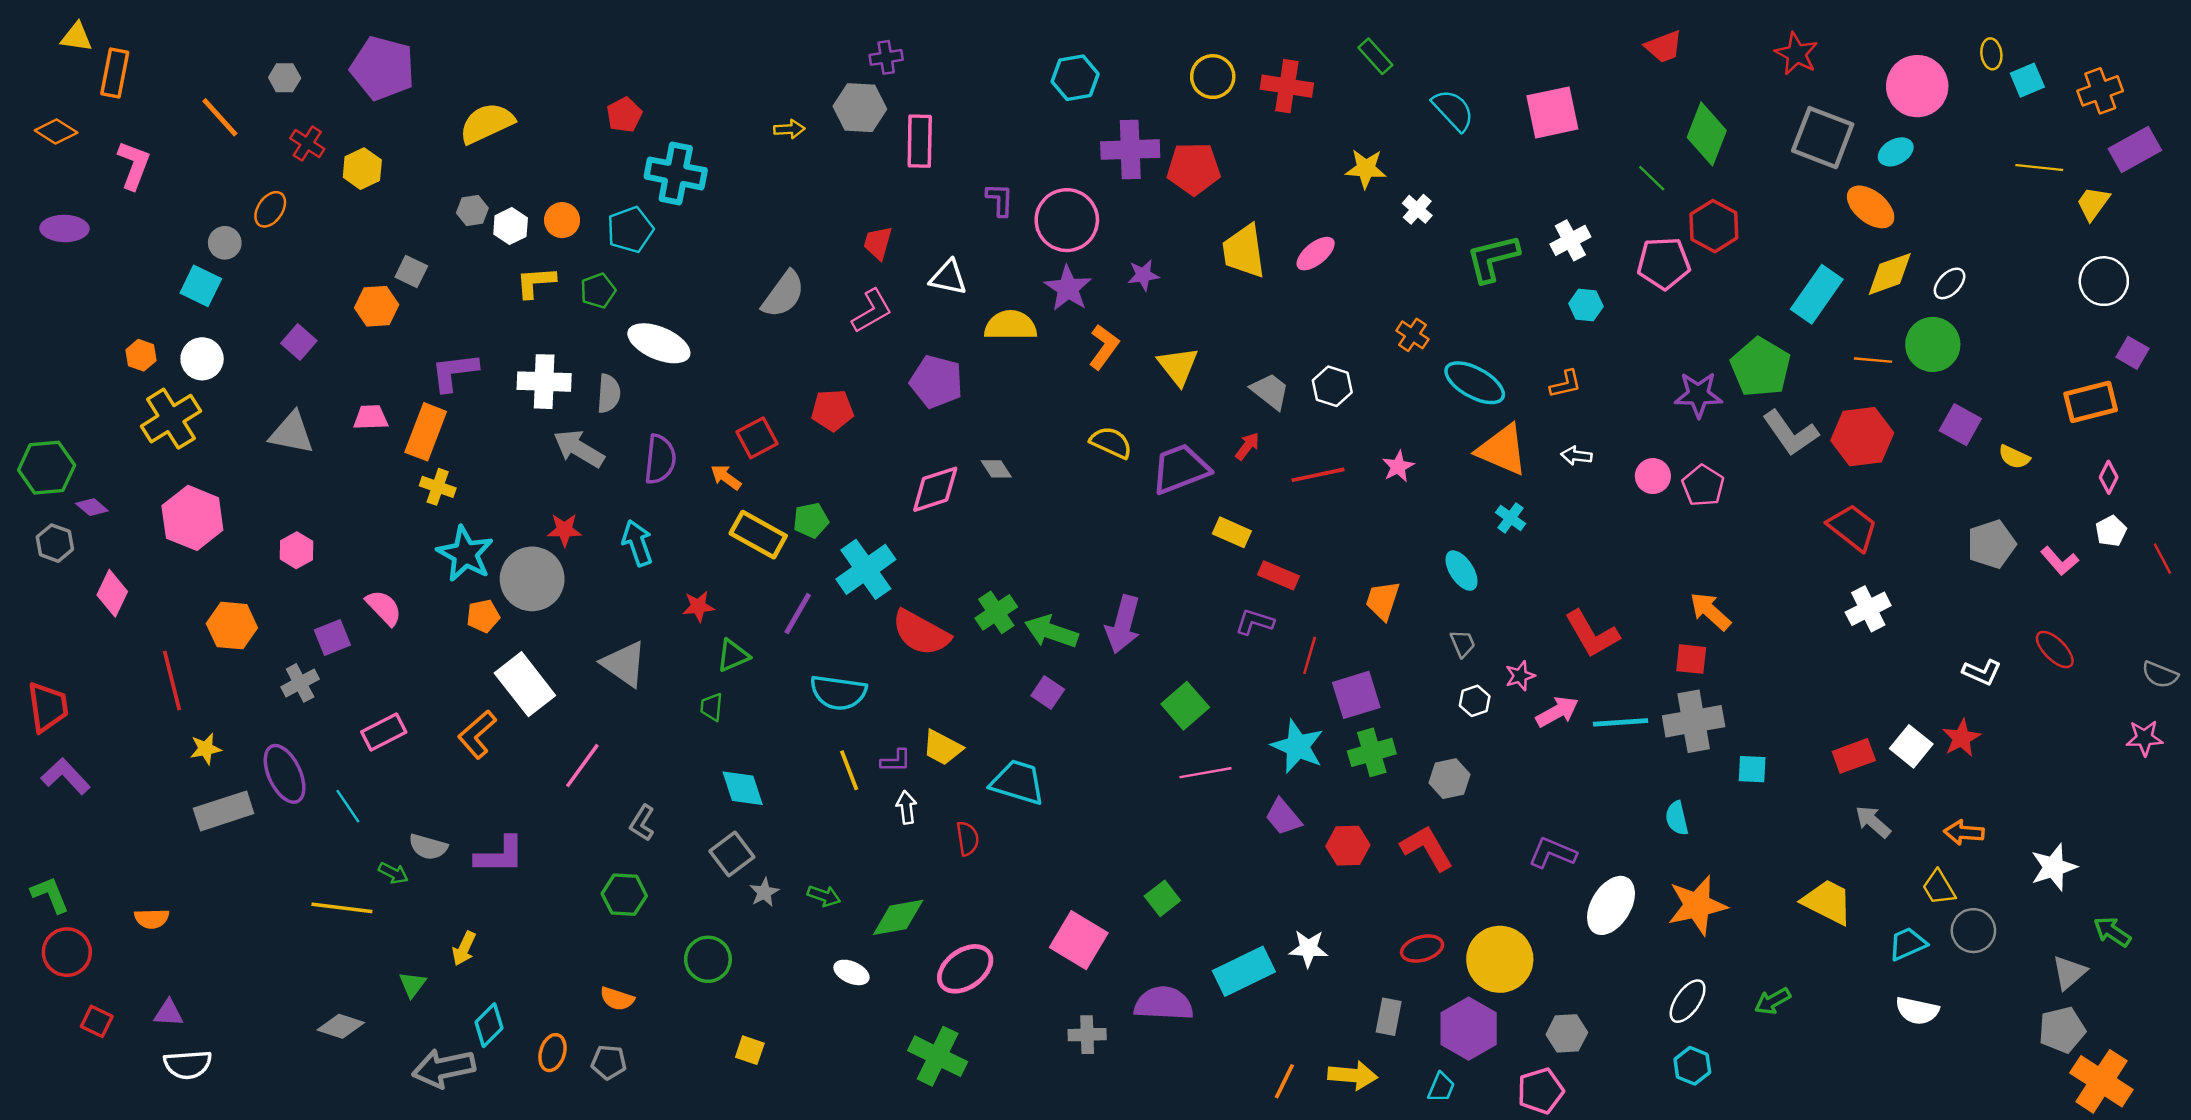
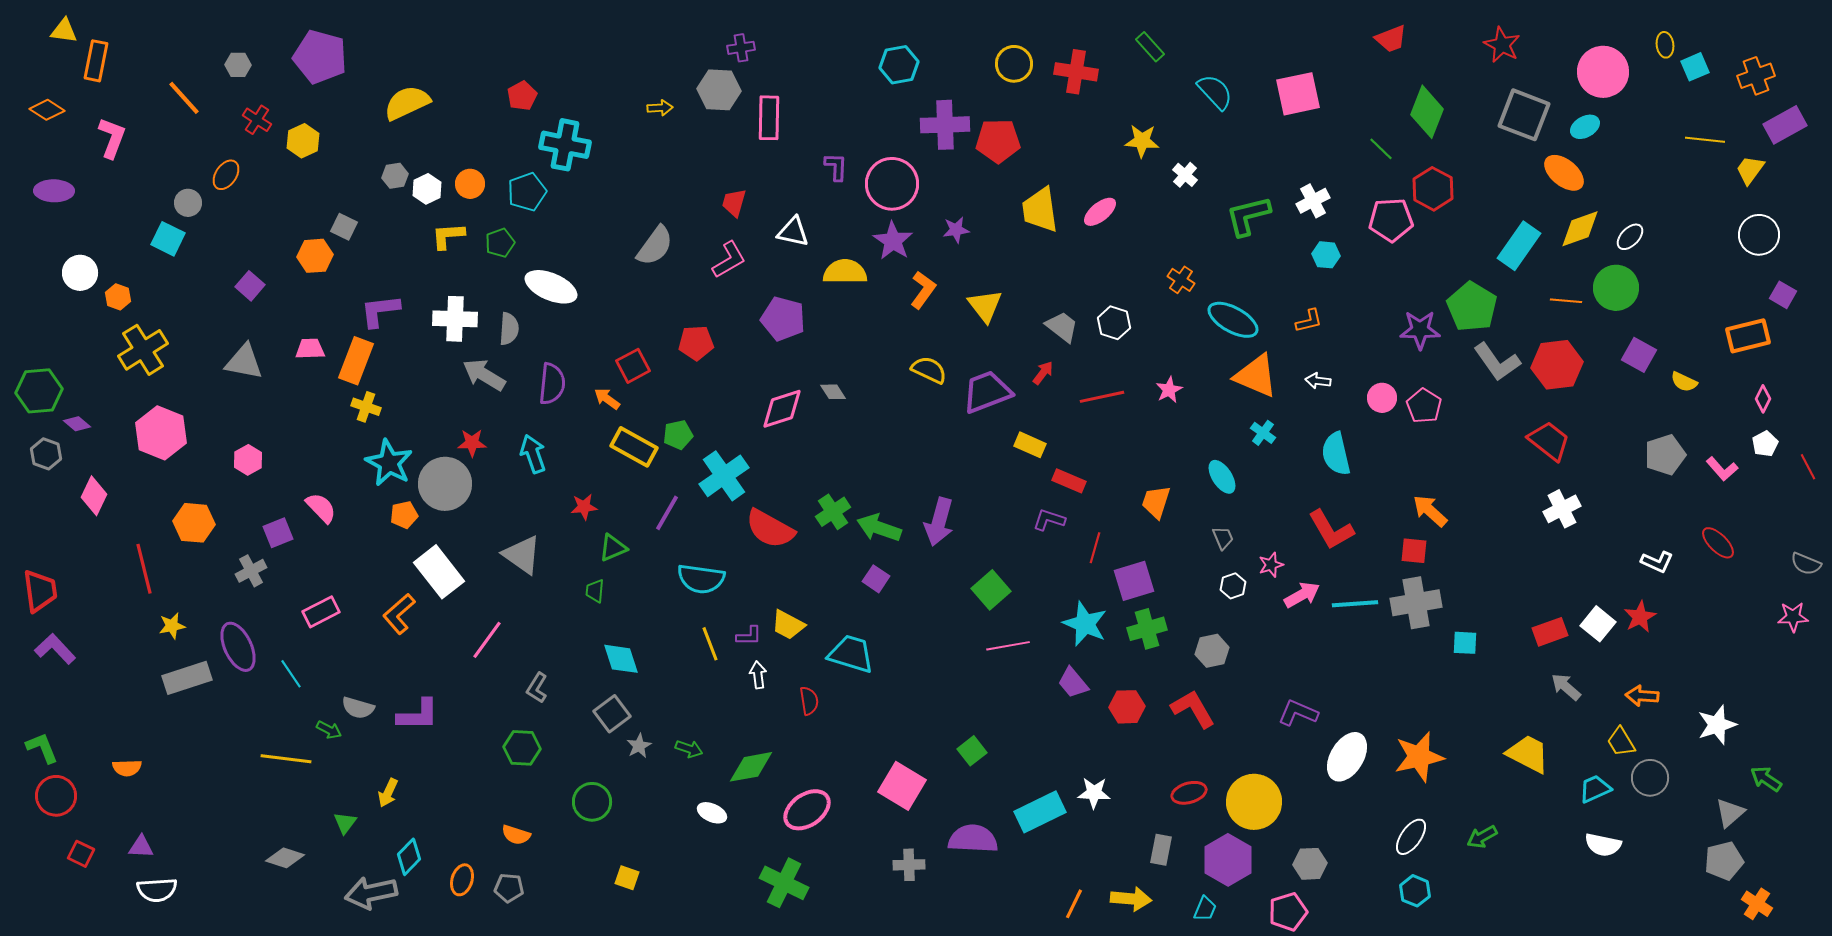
white circle: (202, 359) -> (80, 273), moved
cyan semicircle: (1677, 818) -> (1336, 454), moved, size x1.5
orange cross: (2101, 1081) -> (1757, 904), size x0.6

